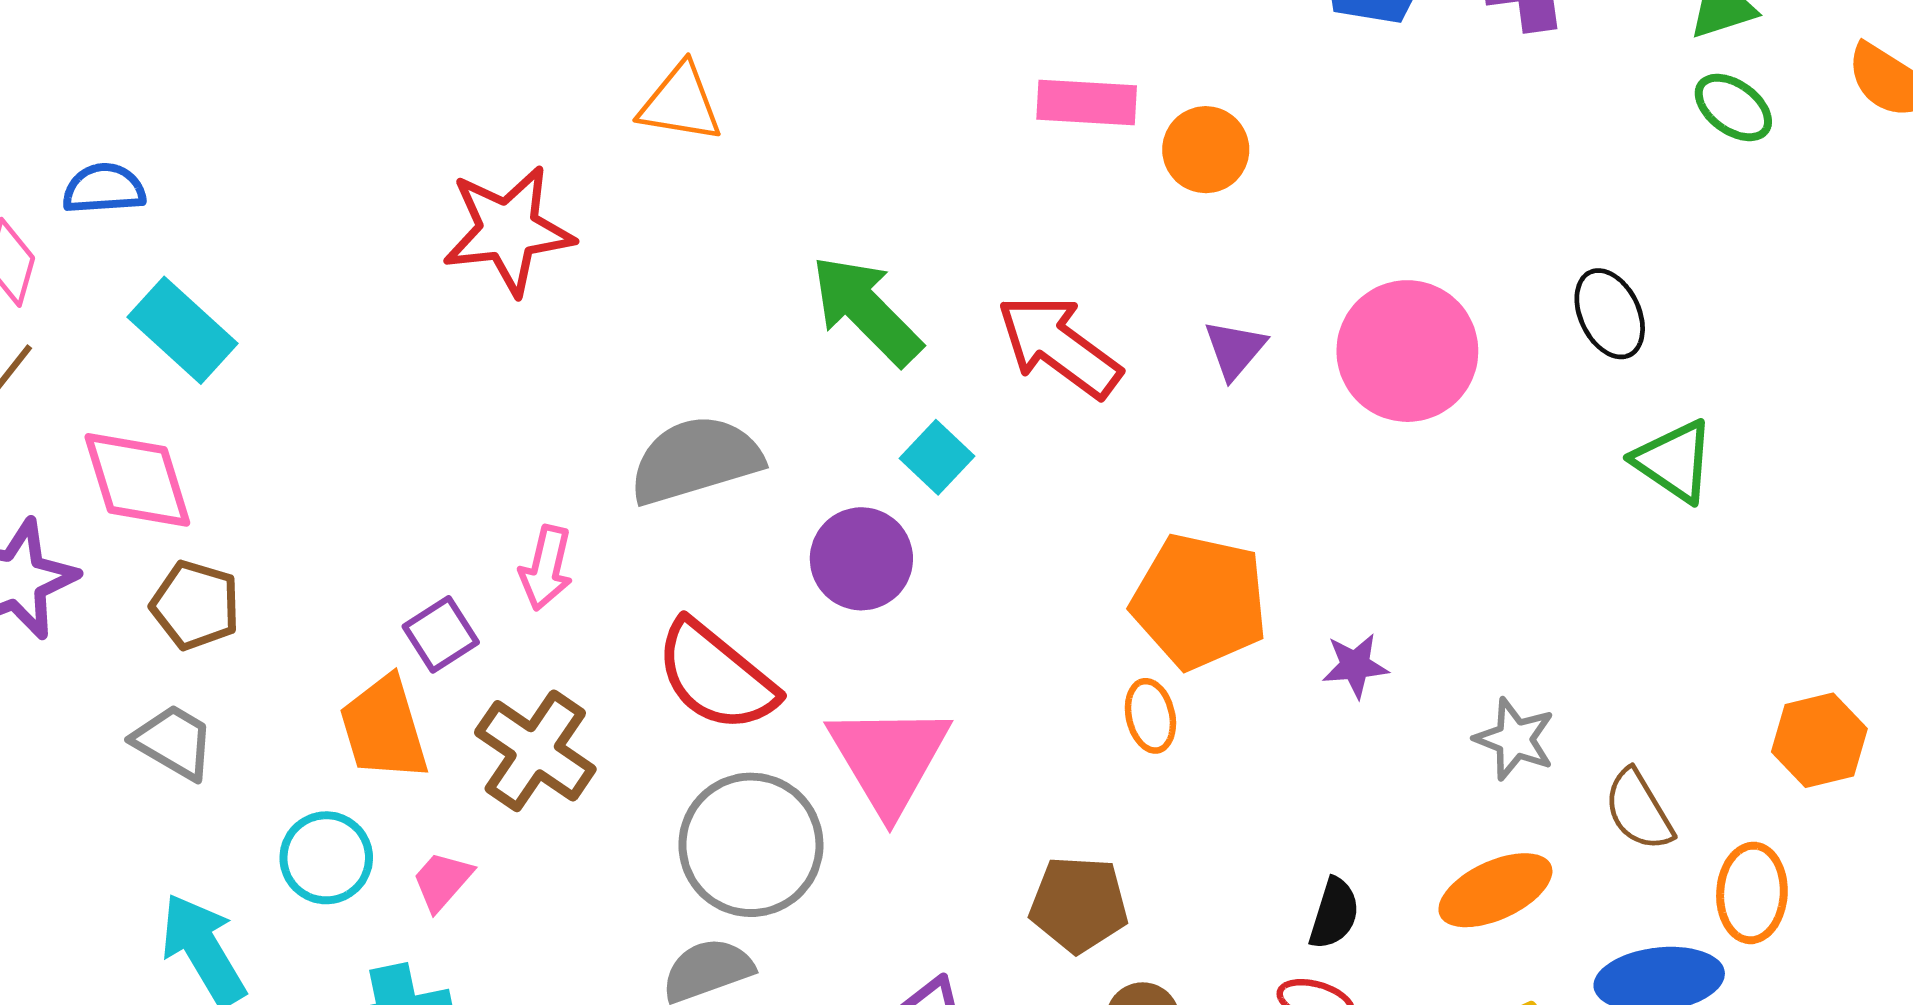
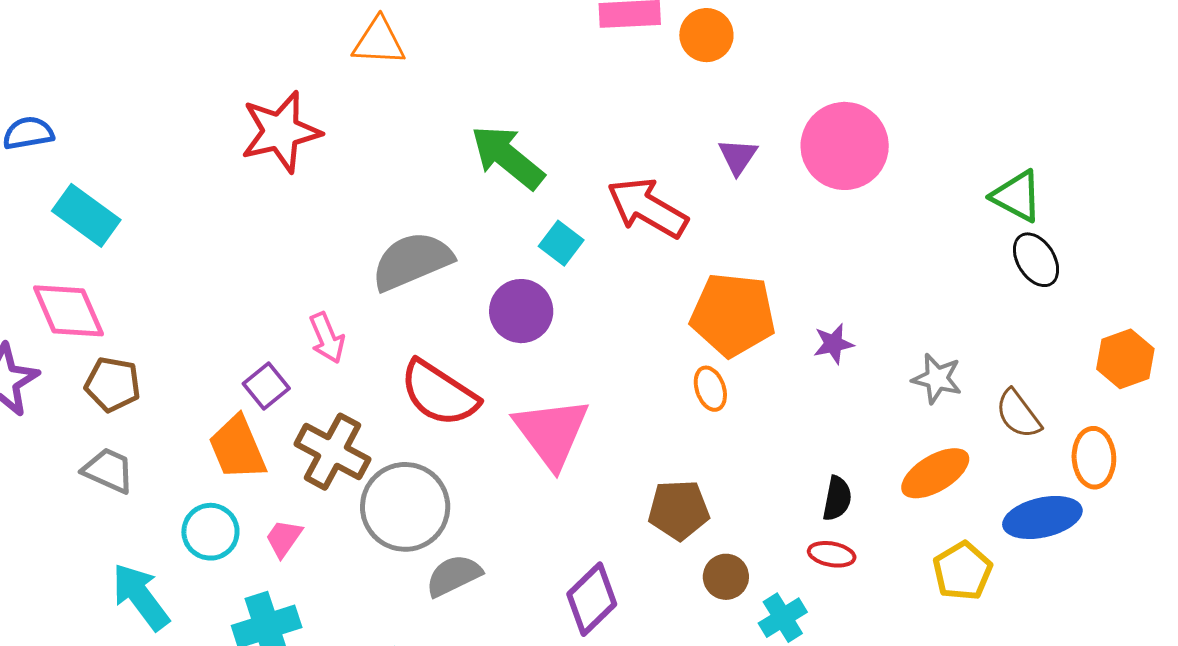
black ellipse: (1610, 314) -> (1036, 260), moved
red arrow: (1059, 346) -> (647, 208), moved
pink arrow: (546, 568) -> (327, 338), turned -30
gray circle: (751, 845) -> (405, 507), moved

